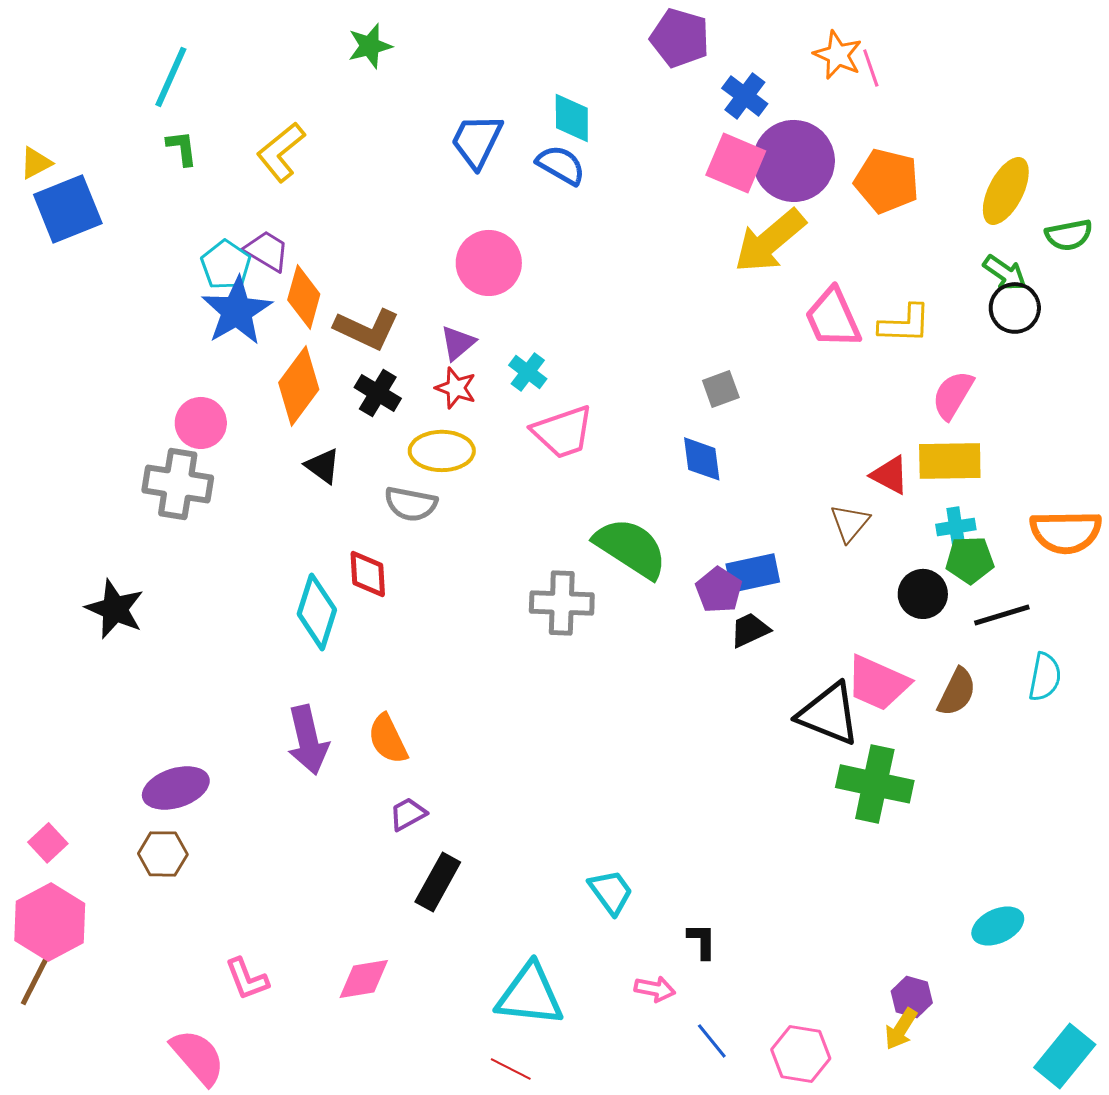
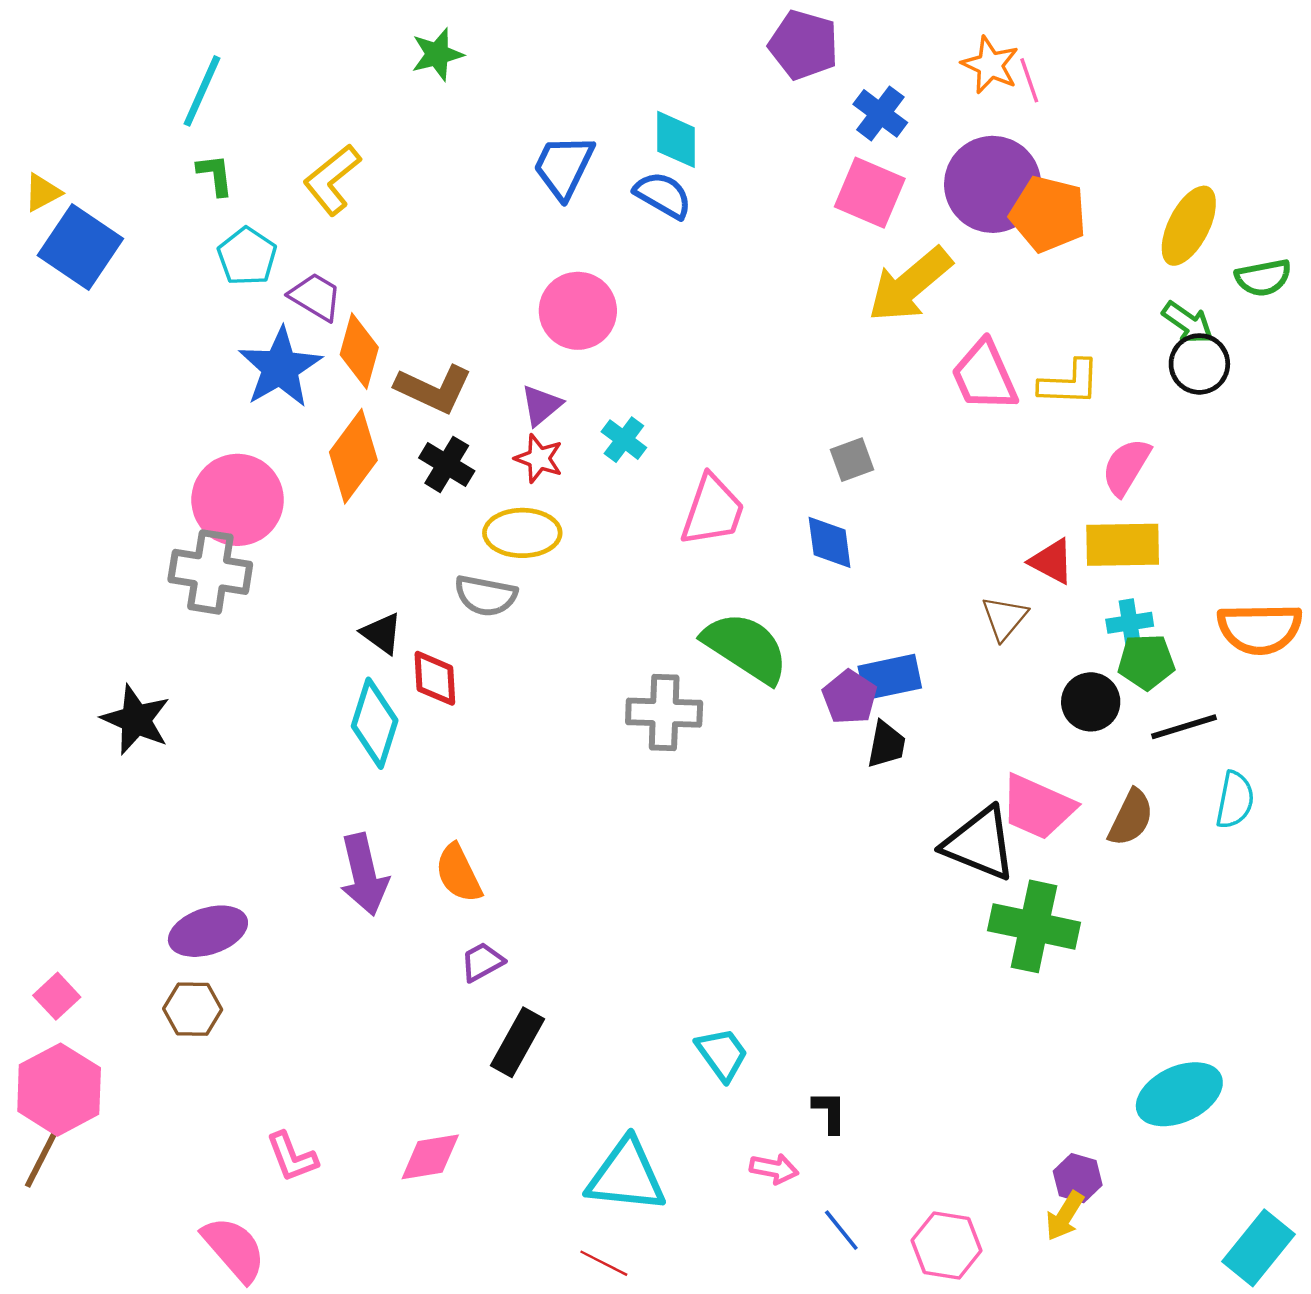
purple circle: (794, 161) -> (993, 184), moved
blue square: (68, 209) -> (80, 247), turned -34
cyan pentagon: (226, 265) -> (247, 256), moved
pink circle: (201, 423) -> (238, 500), size x1.5
pink trapezoid: (563, 432) -> (713, 510), moved, turned -52
black triangle: (323, 466) -> (382, 633), moved
black trapezoid: (750, 630) -> (886, 744), turned 126
cyan ellipse: (998, 926) -> (1179, 1094), size x1.4

